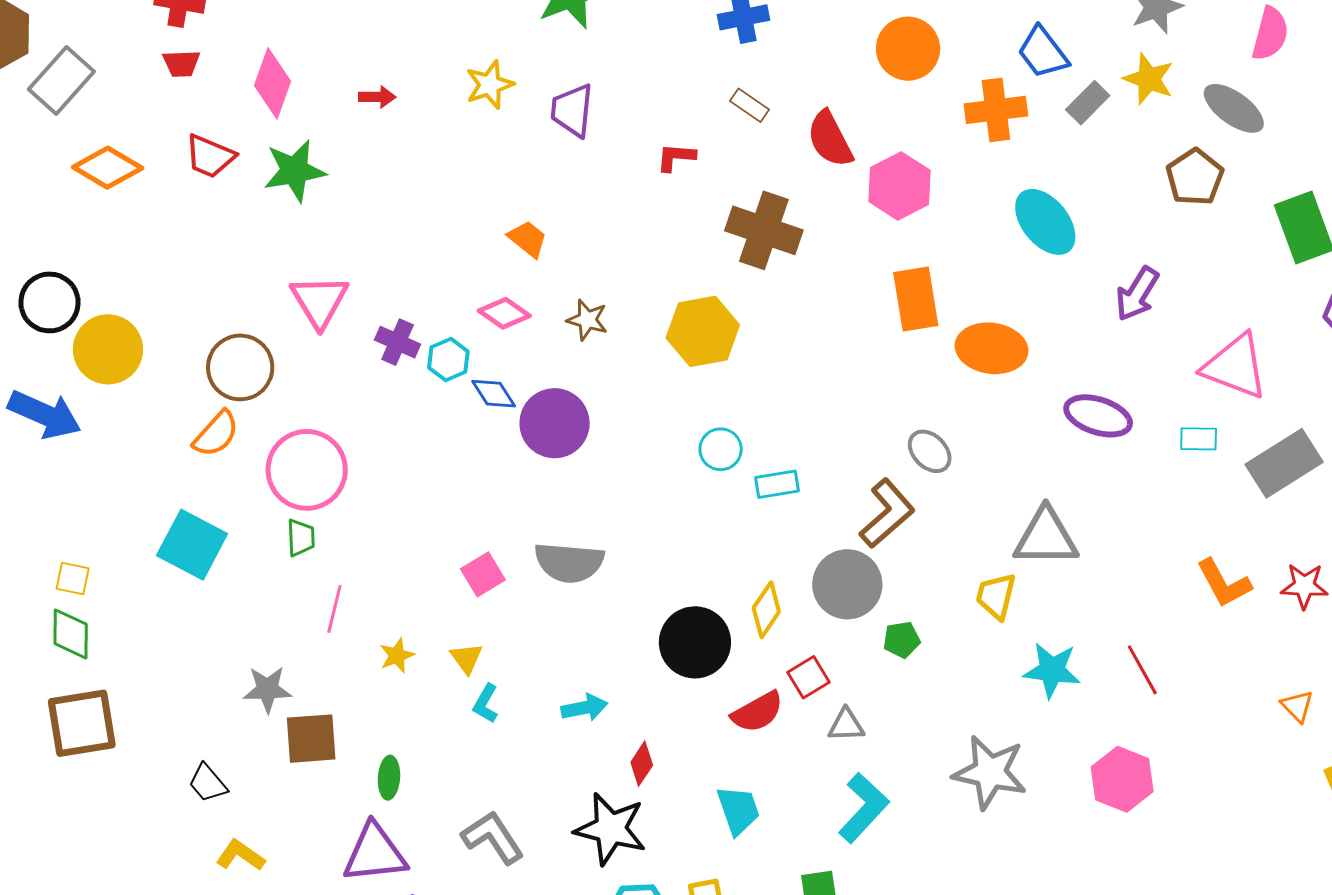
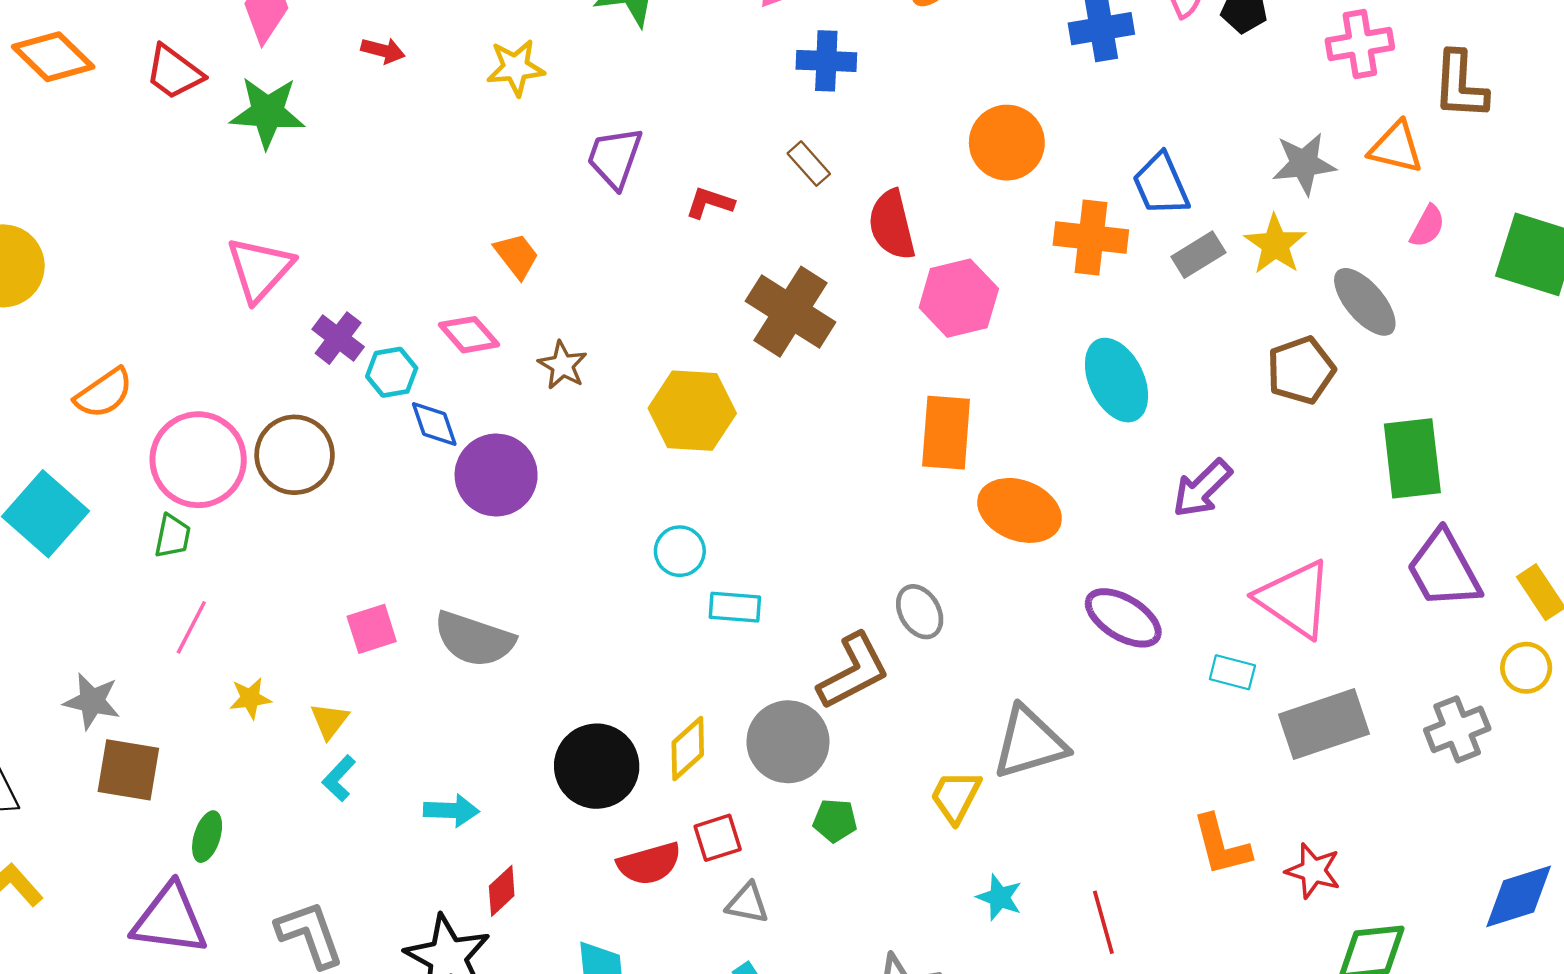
pink semicircle: (1270, 34) -> (1427, 226), size x0.7
purple trapezoid: (572, 110) -> (615, 158), moved
brown circle: (240, 367) -> (295, 455), moved
gray triangle: (1046, 537) -> (1029, 743), turned -30
cyan star: (1052, 670) -> (999, 897), size x0.7

